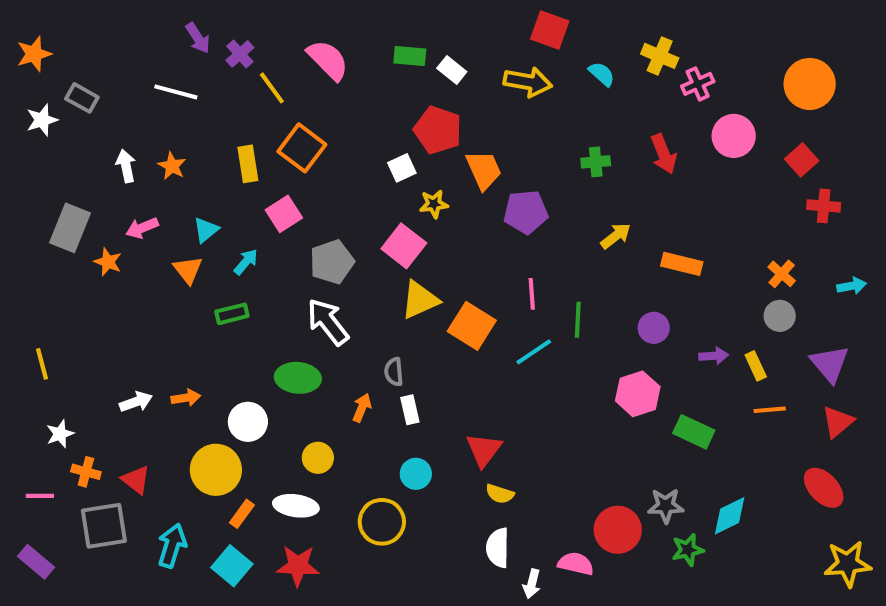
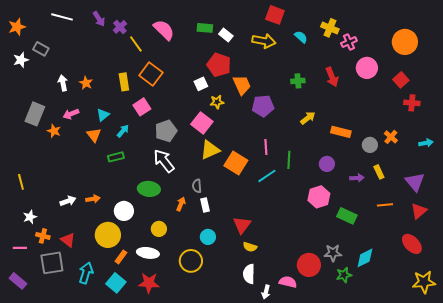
white line: (176, 92) -> (62, 17), moved
gray circle: (780, 316) -> (370, 145), moved
yellow rectangle: (756, 366) -> (379, 172), moved

